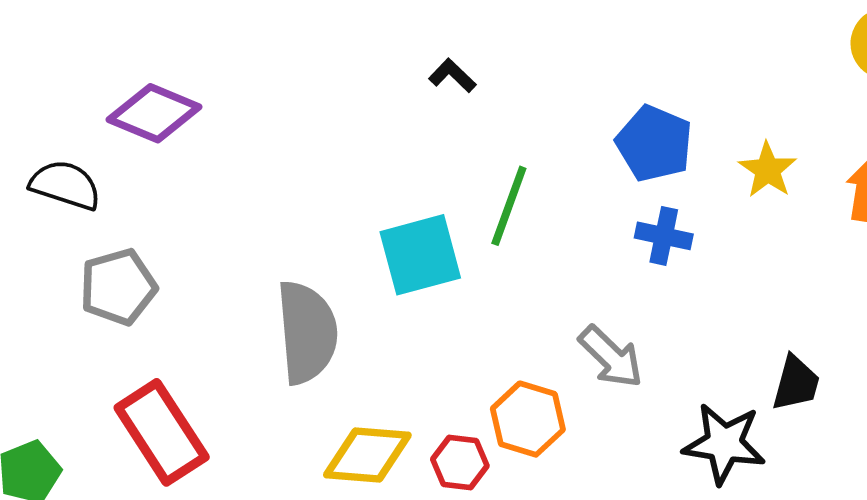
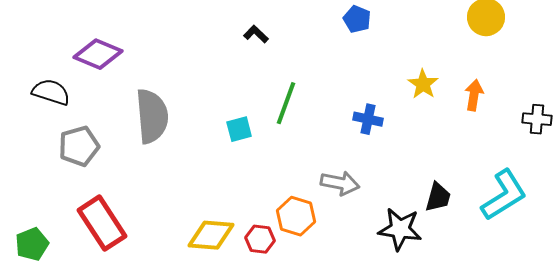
blue pentagon: (654, 143) -> (357, 19), moved, size x0.7
cyan square: (420, 255) -> (239, 129), size x0.6
gray semicircle: (307, 332) -> (152, 116), moved
gray arrow: (611, 357) -> (340, 183), turned -33

